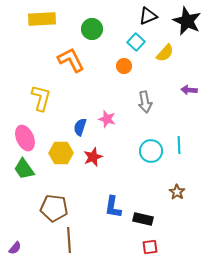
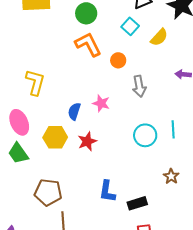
orange L-shape: (71, 60) -> (88, 44), moved
orange circle: (124, 66) -> (118, 60), moved
black rectangle: (143, 219) -> (137, 203), turned -30

